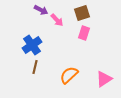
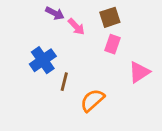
brown line: (35, 67) -> (64, 82), moved
pink triangle: (104, 79) -> (139, 72), moved

